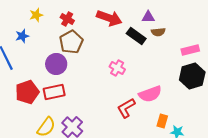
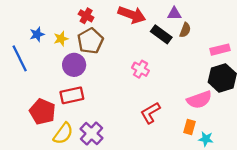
yellow star: (36, 15) -> (61, 39), moved
brown semicircle: (158, 32) -> (185, 30), turned -64
red pentagon: (27, 92) -> (42, 112), moved, turned -30
pink semicircle: (150, 94) -> (199, 100), moved

